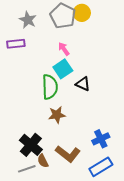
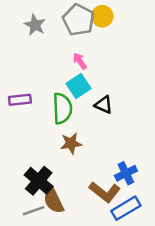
purple rectangle: (16, 44) -> (20, 100), moved
brown L-shape: (68, 154) -> (105, 192), moved
brown semicircle: (43, 161) -> (54, 201), size x1.5

